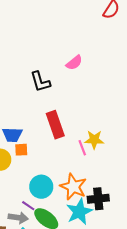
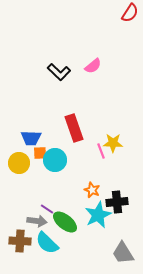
black L-shape: (40, 82) -> (59, 72), moved, turned -30
cyan circle: (41, 187) -> (55, 160), moved
orange star: (73, 187) -> (92, 190), size x0.6

